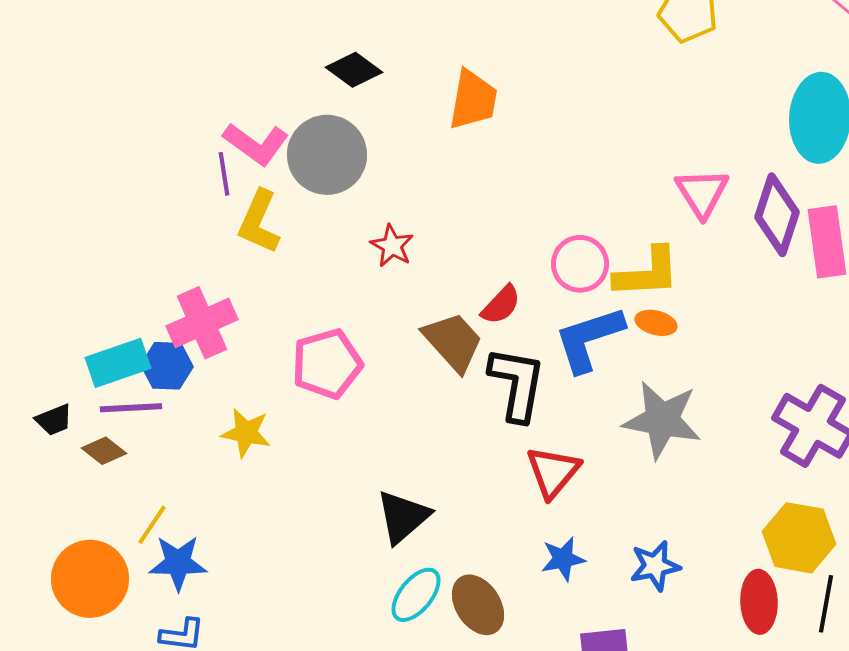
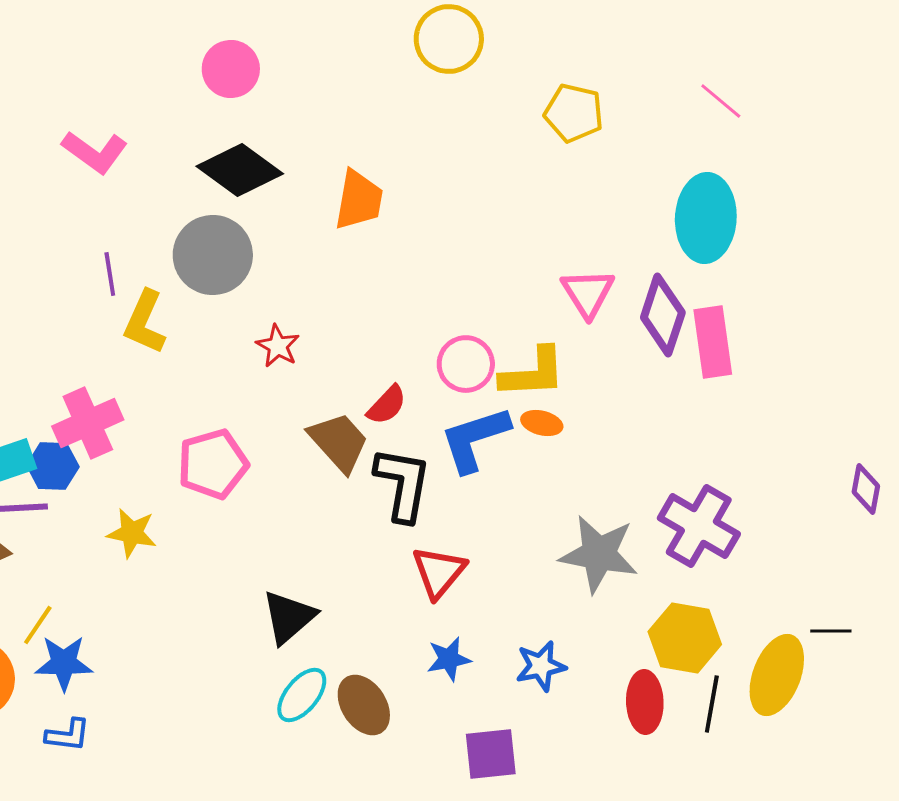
black diamond: (354, 70) -> (240, 170), size x1.5
pink L-shape: (256, 144) -> (95, 152), moved
gray star: (662, 420) -> (599, 554), moved

